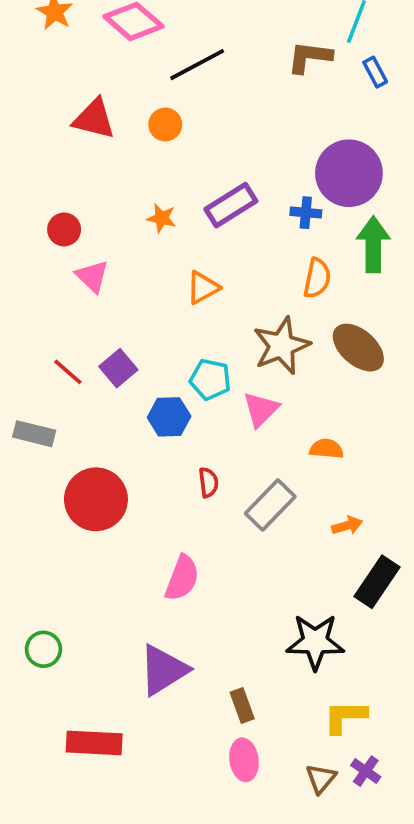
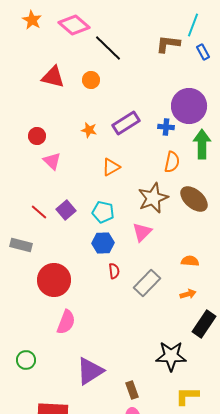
black line: (197, 65) -> (108, 48), turned 72
cyan pentagon: (210, 379) -> (103, 212), moved
blue hexagon: (169, 417) -> (103, 243), moved
orange semicircle: (326, 449) -> (190, 261), moved
pink semicircle: (182, 578) -> (66, 322), moved

